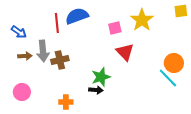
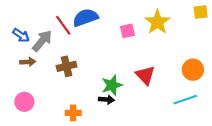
red line: (57, 23) -> (63, 25), turned -30
gray arrow: (43, 51) -> (42, 41), moved, turned -135
red triangle: (125, 52) -> (145, 75), moved
cyan line: (168, 78) -> (185, 100), moved, turned -65

